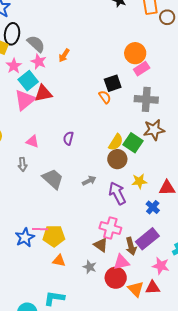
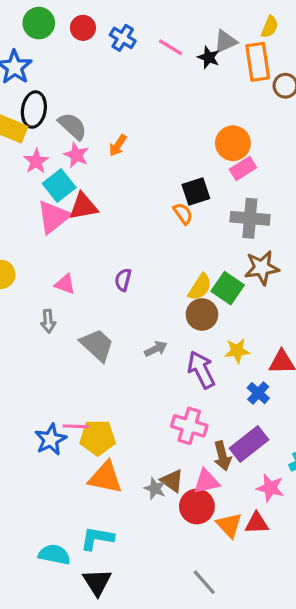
brown triangle: (101, 245) -> (172, 481), moved
orange triangle: (59, 261) -> (105, 478), size x1.6

